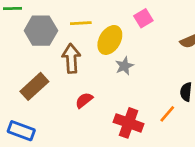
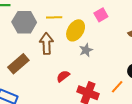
red semicircle: (84, 100) -> (63, 76), moved

